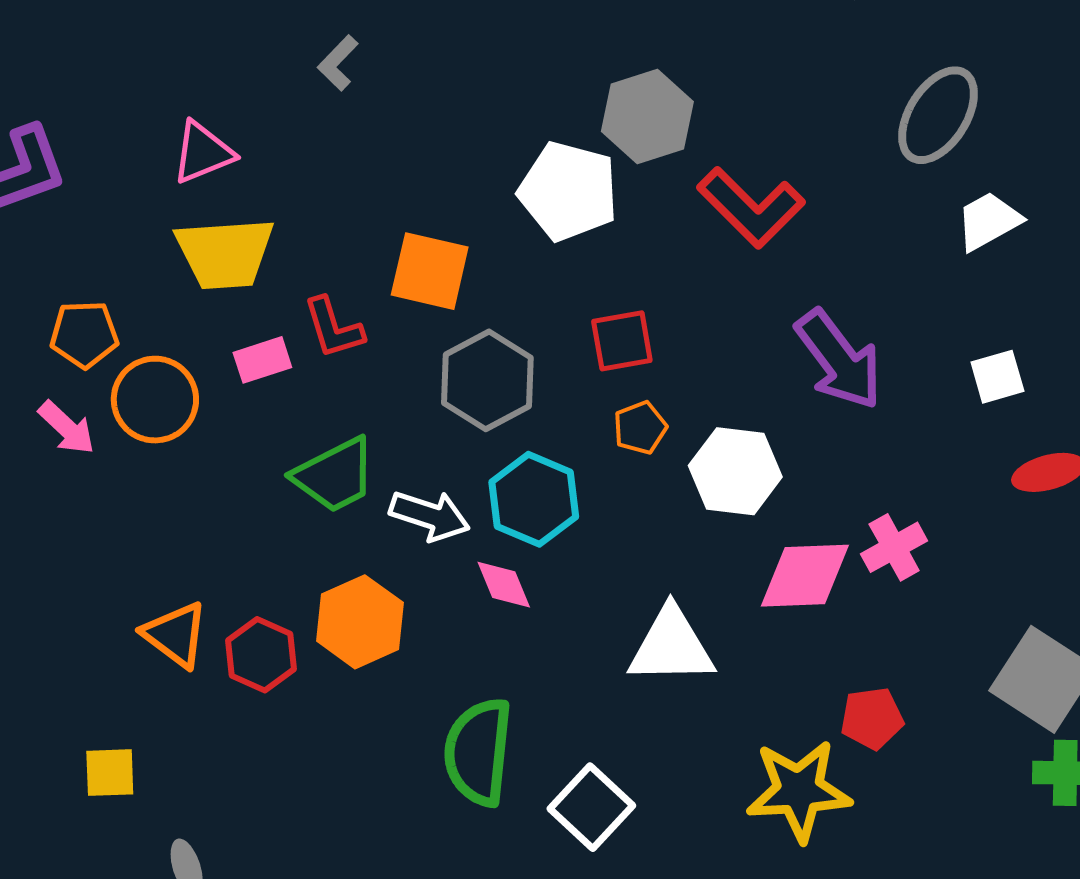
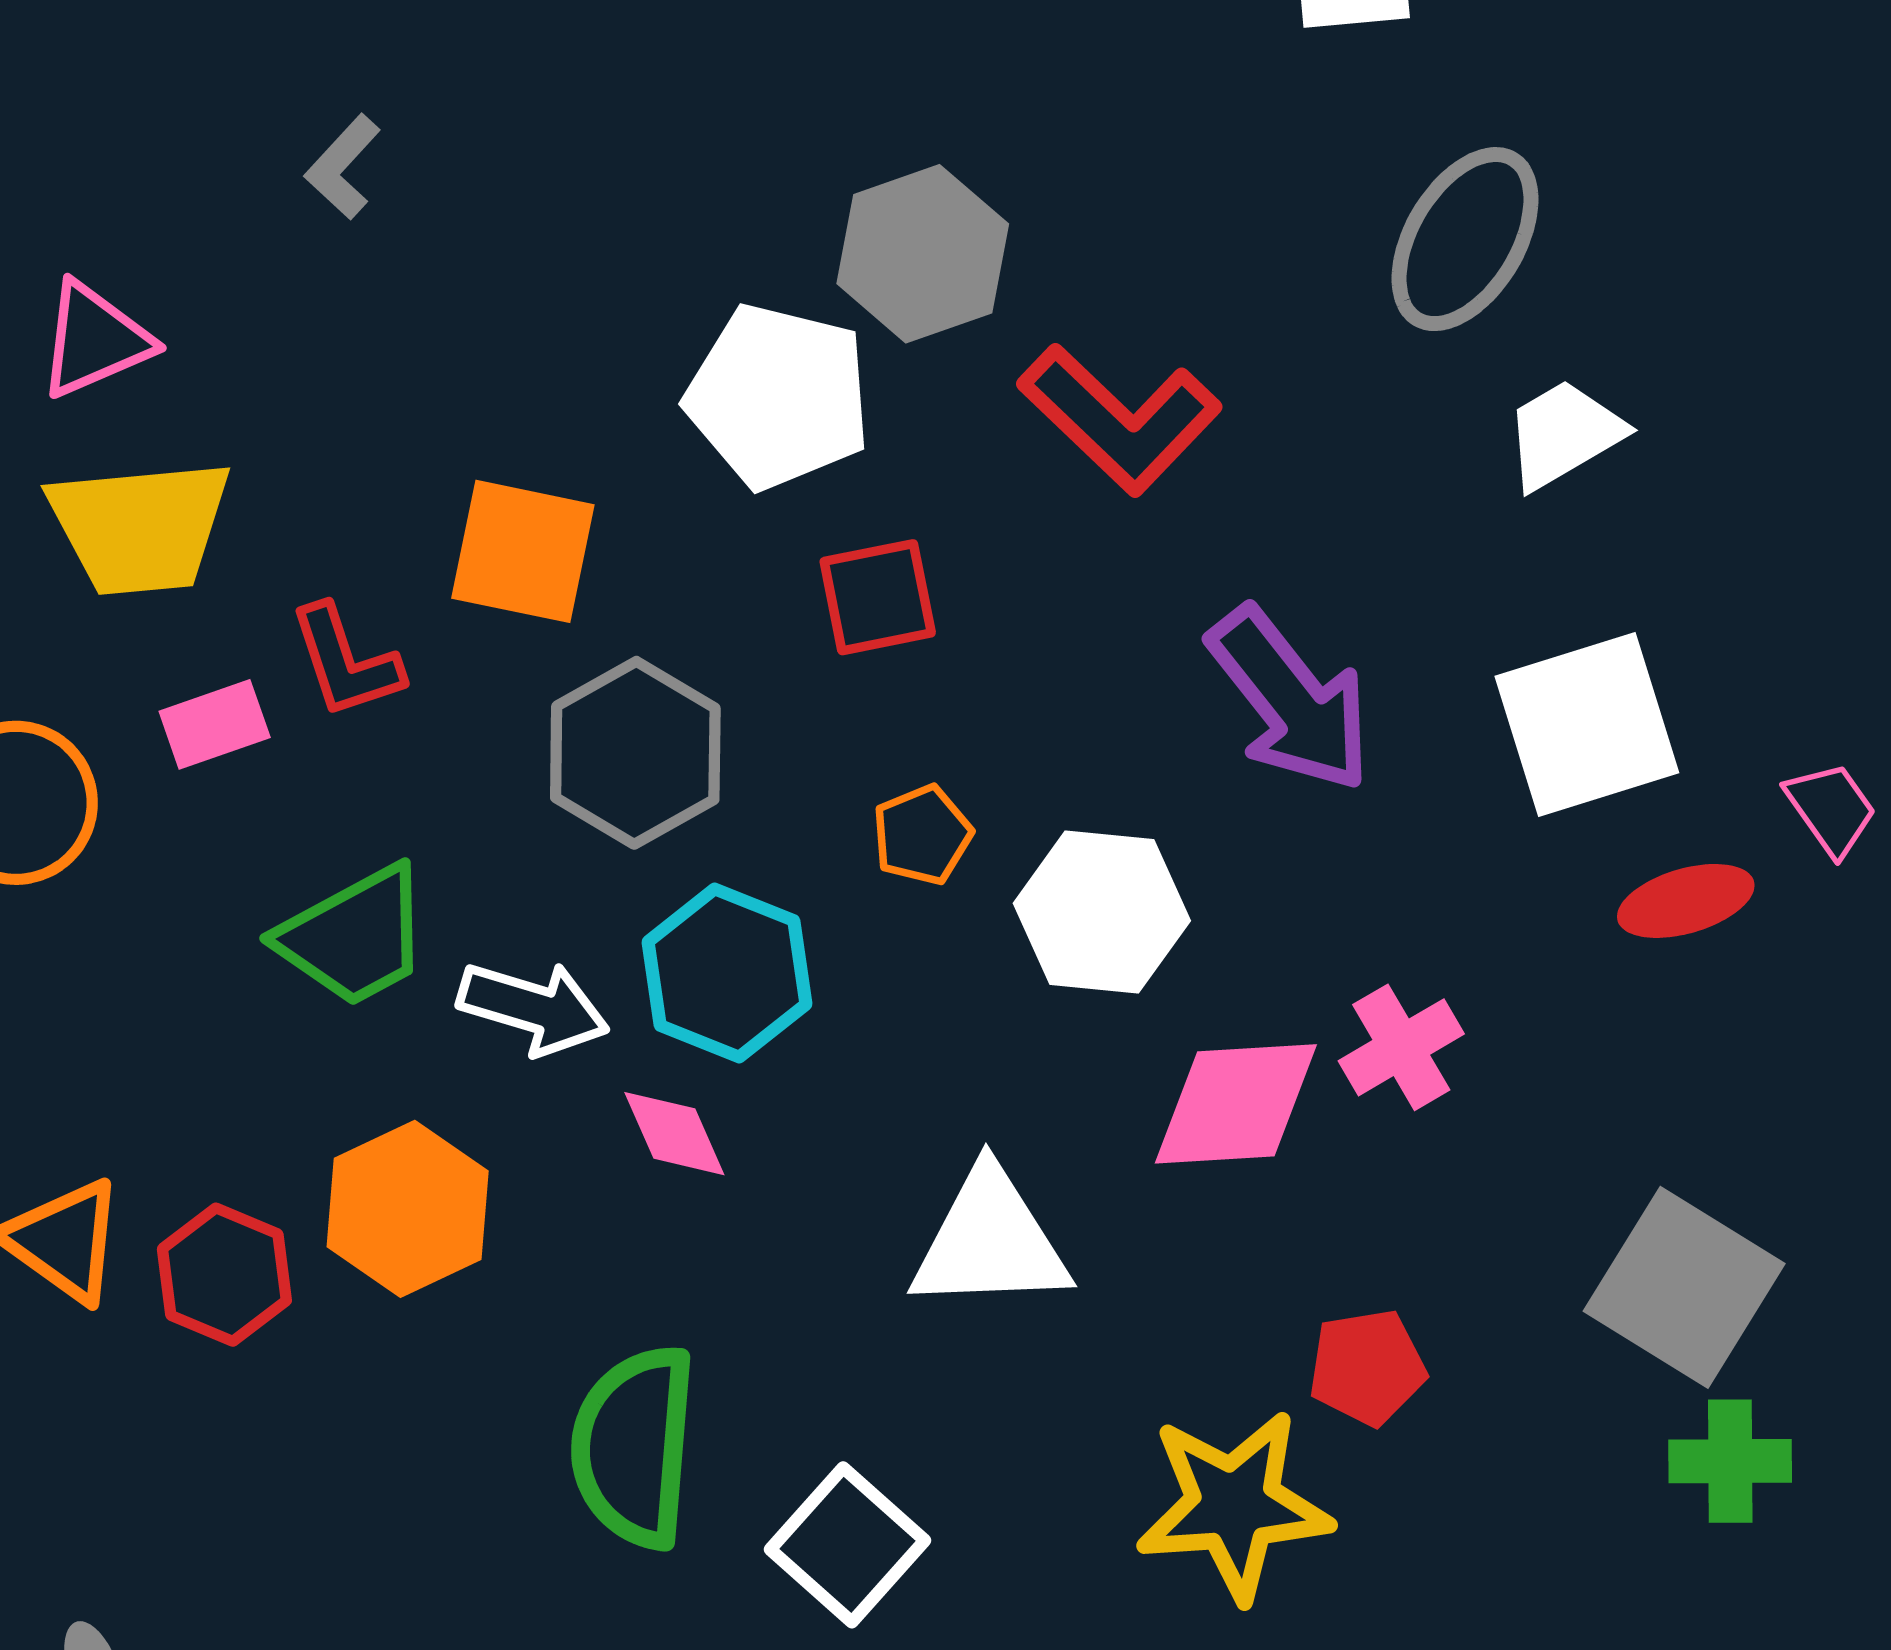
red square: (622, 341) -> (878, 597), moved
white square: (997, 377) -> (1587, 725), size x1.8

